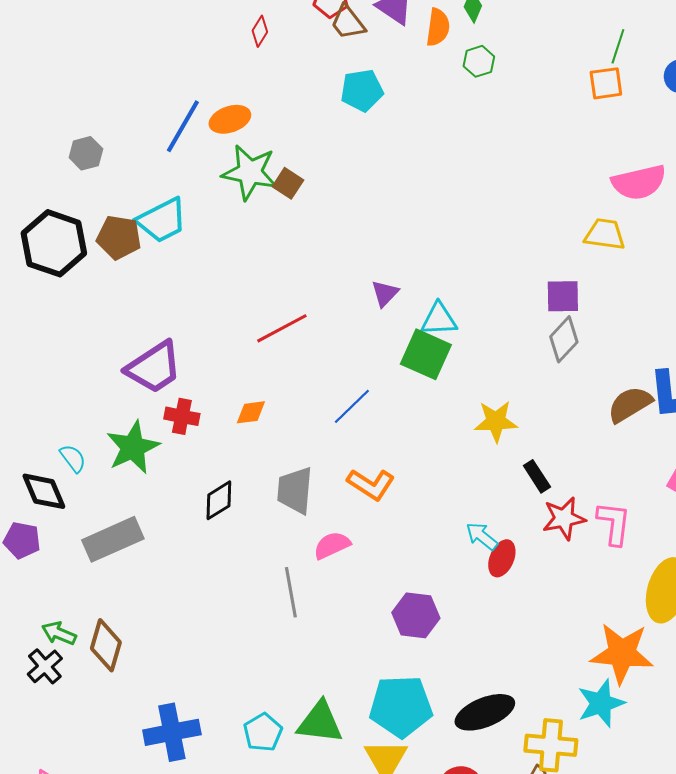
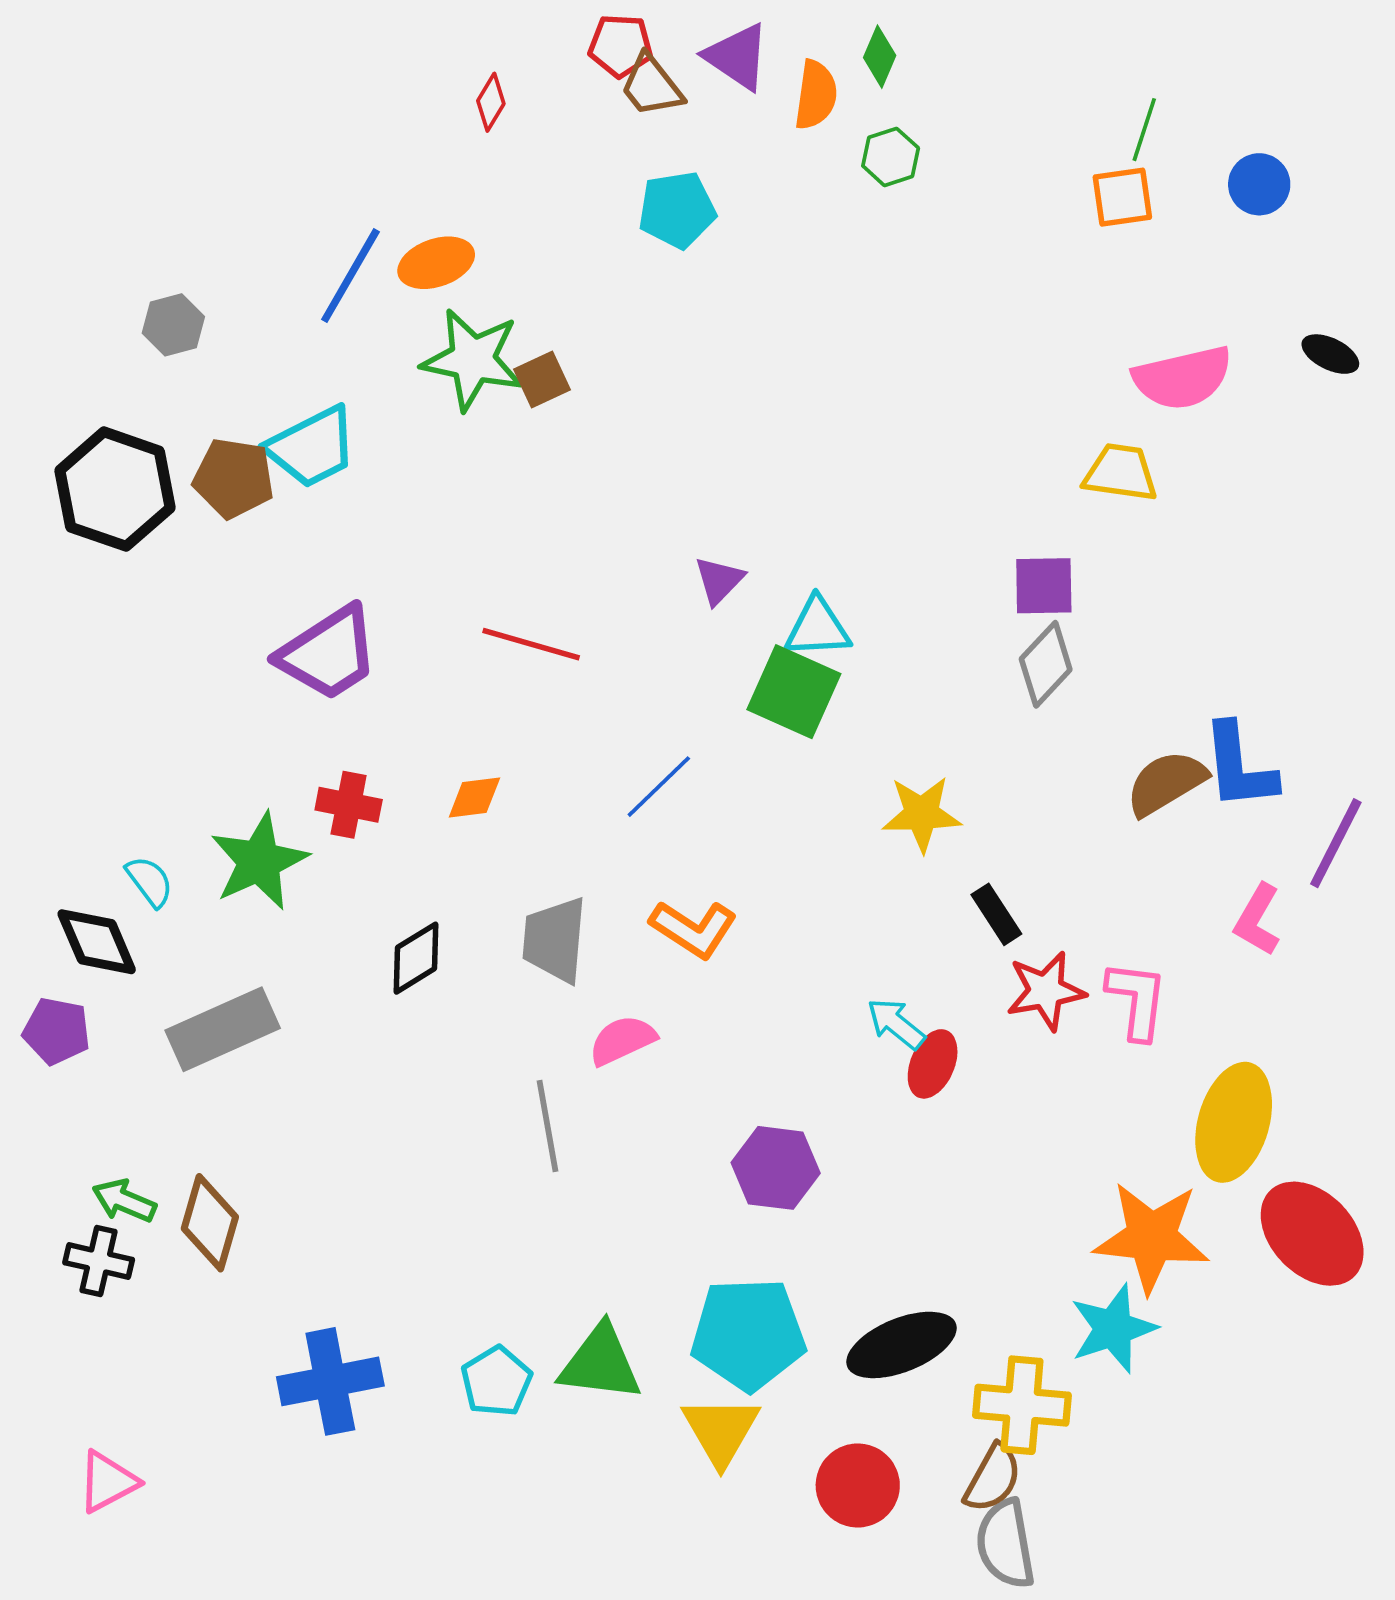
brown square: (288, 183) -> (542, 380), turned 32
red line: (282, 328) -> (531, 644), turned 44
purple trapezoid: (154, 367) -> (328, 653), moved
black cross: (45, 666) -> (99, 1261), turned -36

